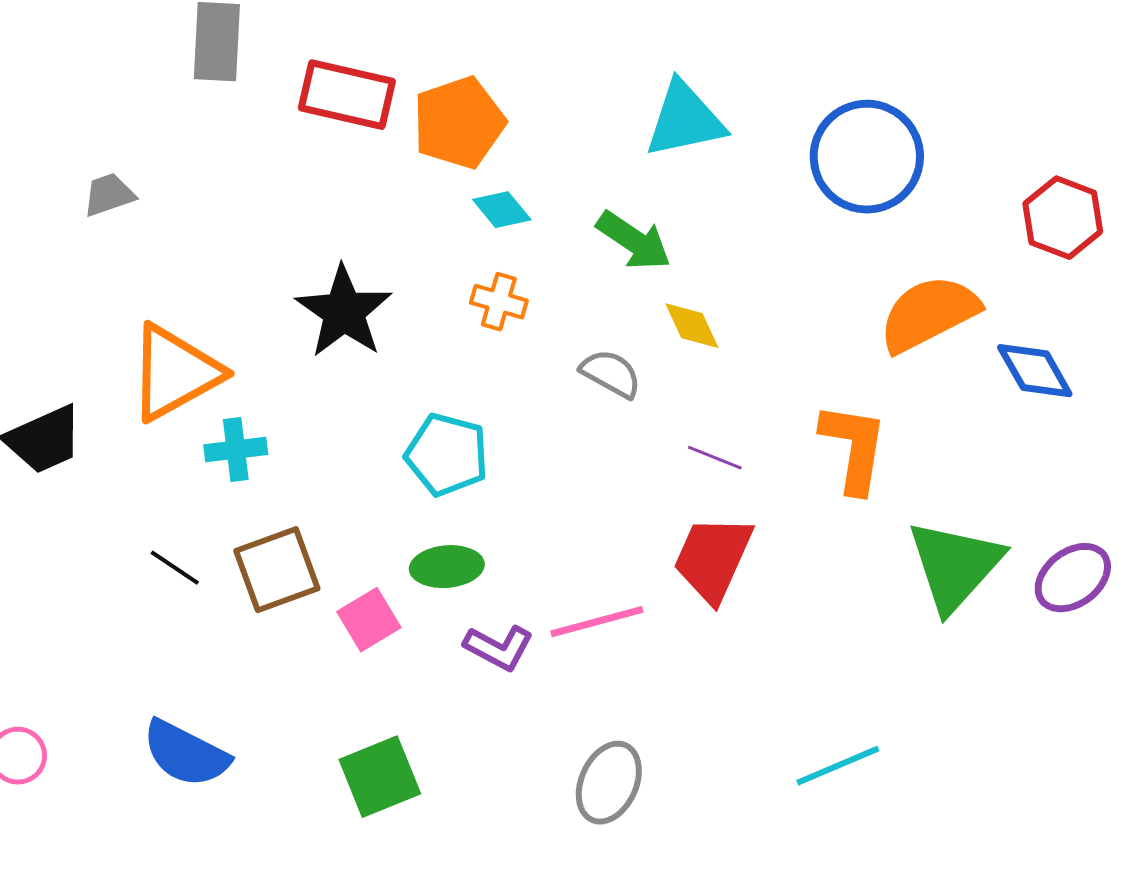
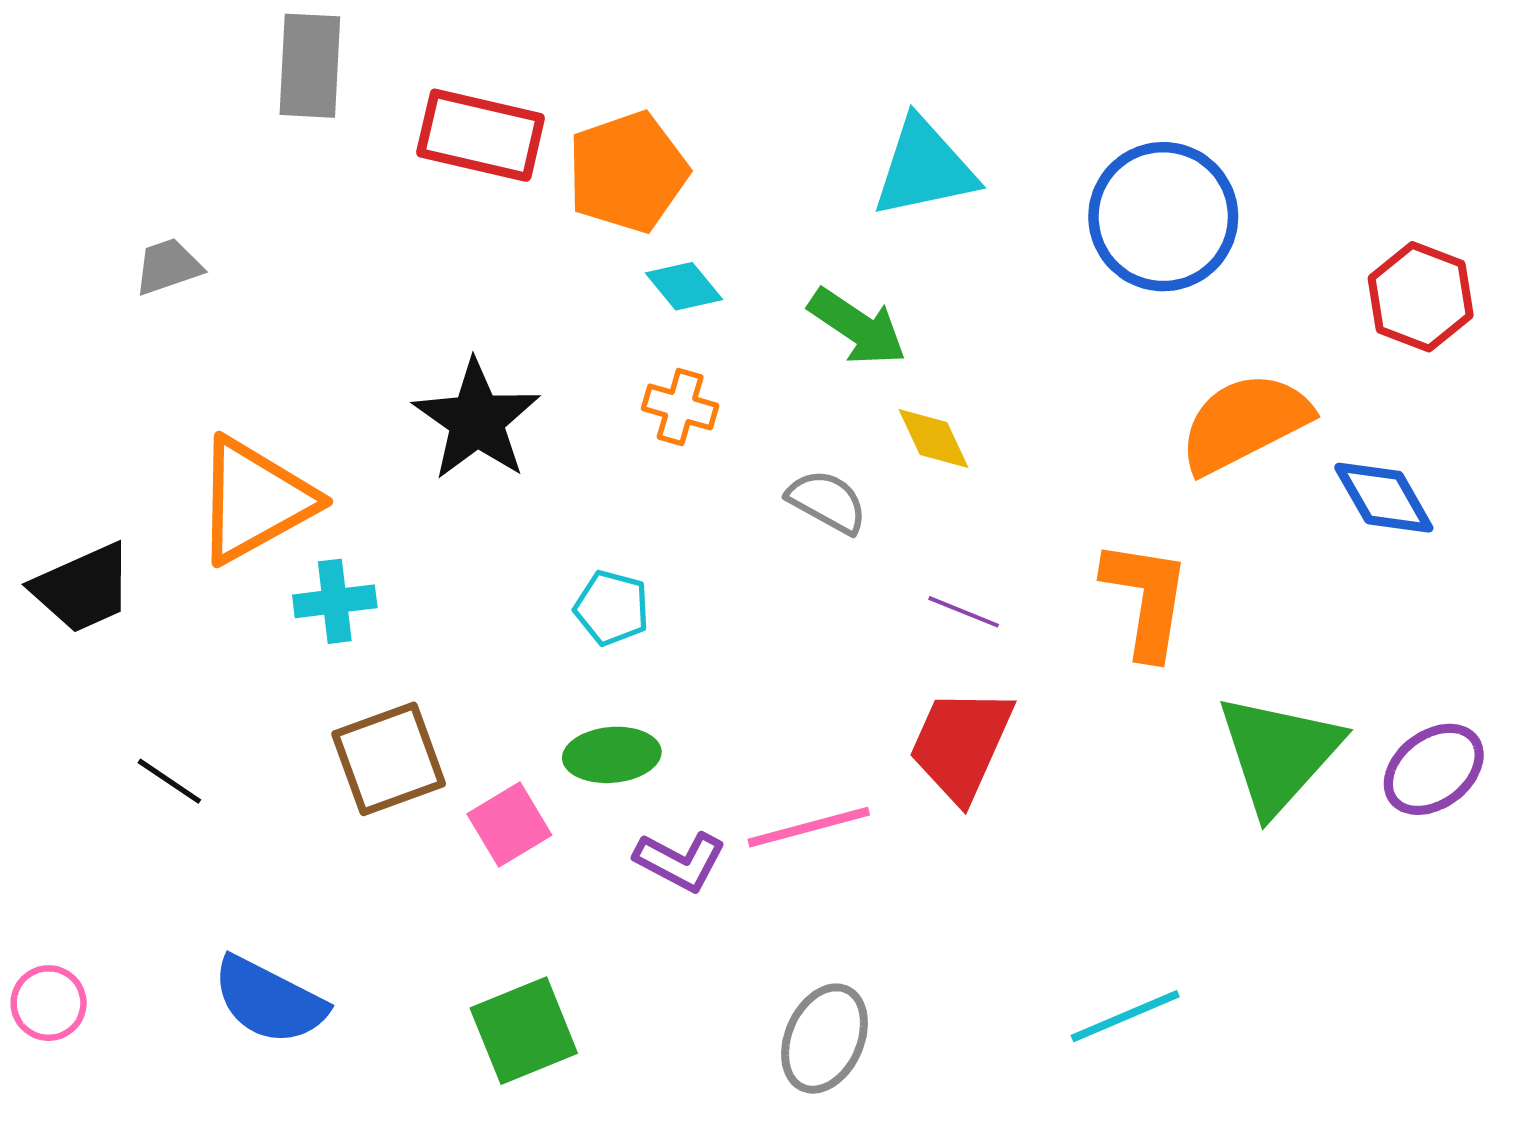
cyan pentagon: (447, 455) -> (612, 608), size x0.7
black line: (175, 568) -> (169, 781), moved

